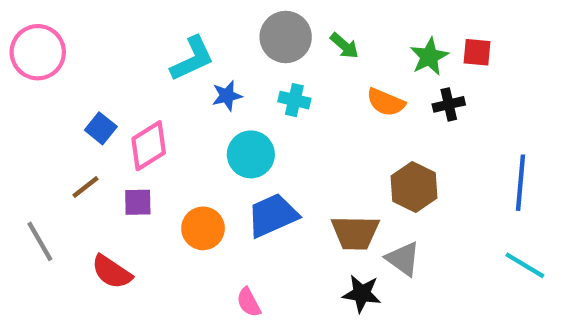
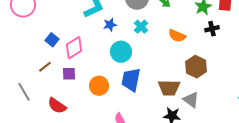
cyan cross: (294, 100) -> (141, 27), turned 32
orange semicircle: (386, 102) -> (177, 36), moved
blue trapezoid: (273, 215) -> (131, 80), turned -55

